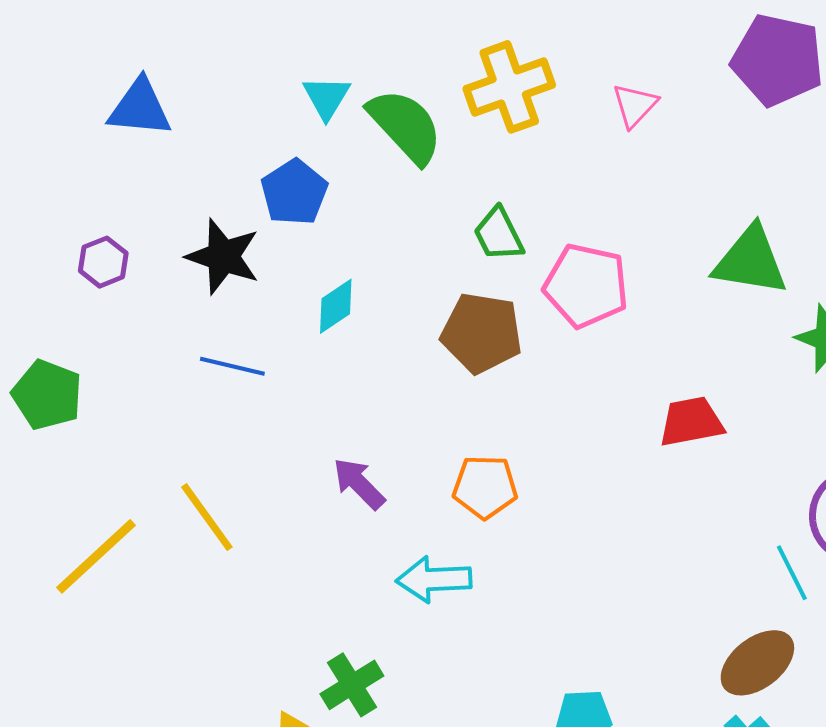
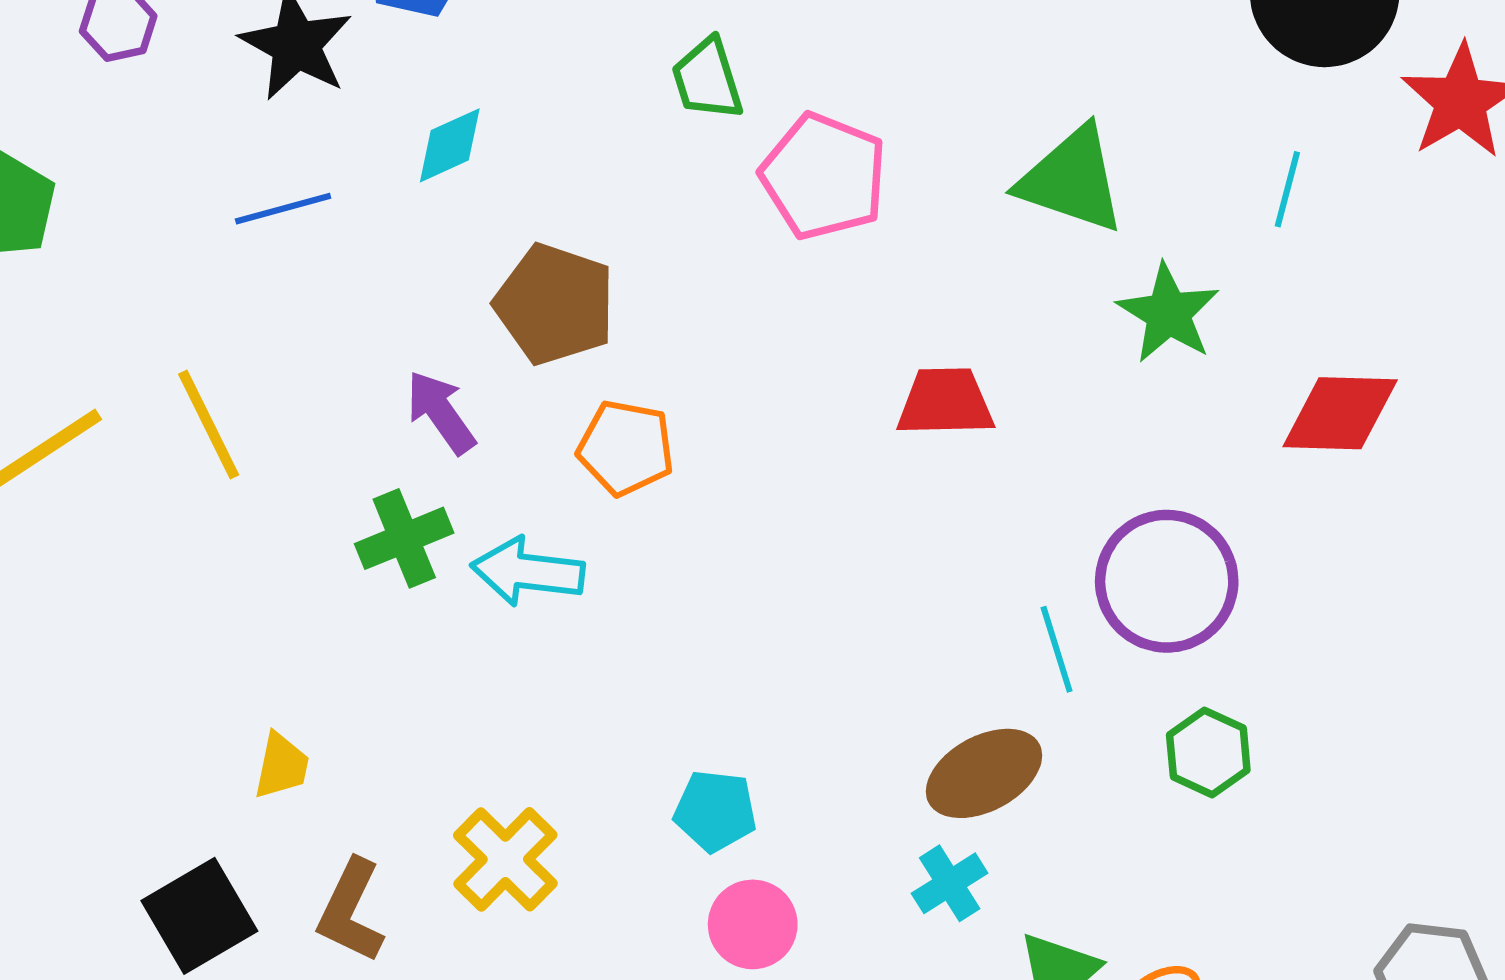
brown pentagon: (482, 333) -> (555, 304), moved
blue line: (232, 366) -> (283, 209), turned -38
green cross: (352, 685) -> (404, 538), moved

